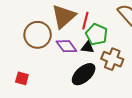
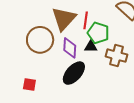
purple diamond: (66, 46) -> (70, 48), turned 45
black ellipse: (84, 74) -> (74, 73), moved

